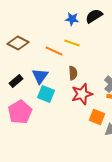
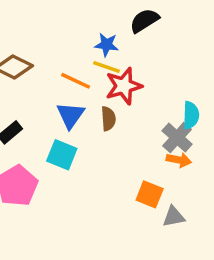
blue star: (72, 19) -> (107, 45), moved
blue triangle: (40, 76) -> (70, 115), moved
red star: (82, 94) -> (124, 86), moved

